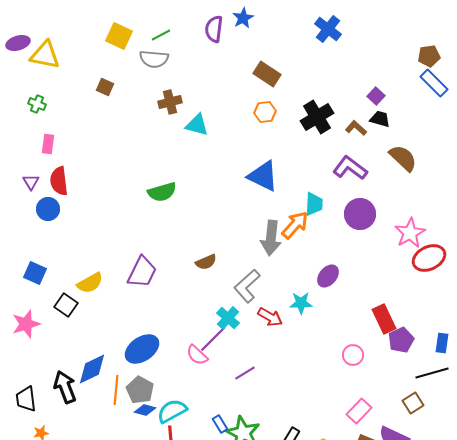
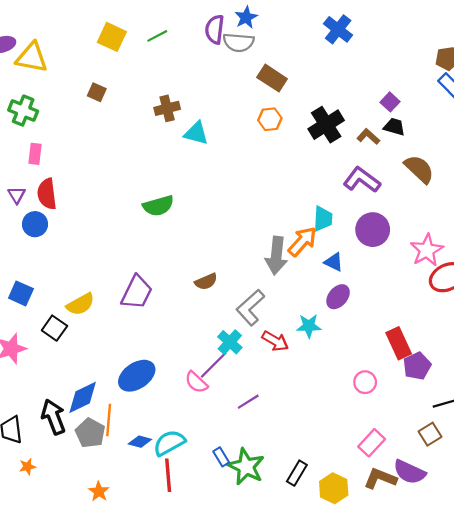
gray semicircle: (154, 59) -> (238, 42), moved
green cross: (37, 104) -> (23, 111), size x1.5
blue triangle: (263, 176) -> (334, 262), moved, size x0.6
gray pentagon: (140, 390) -> (90, 433), moved

